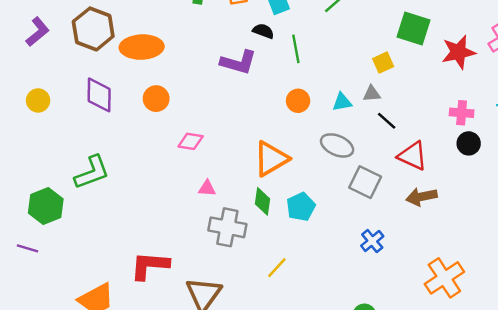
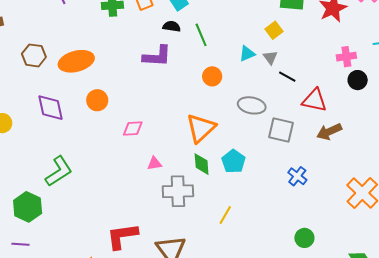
brown hexagon: (93, 29) -> (34, 55), size x0.7
gray triangle: (372, 94) -> (270, 57), turned -49
cyan triangle: (342, 102) -> (247, 54), moved

